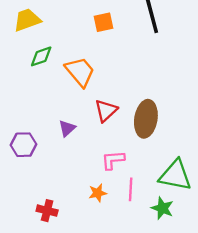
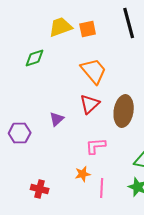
yellow trapezoid: (27, 20) -> (61, 27), moved
orange trapezoid: (80, 72) -> (94, 71), moved
pink line: (131, 189) -> (102, 188), moved

